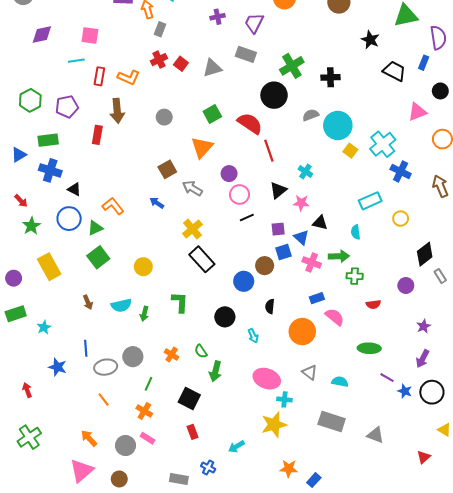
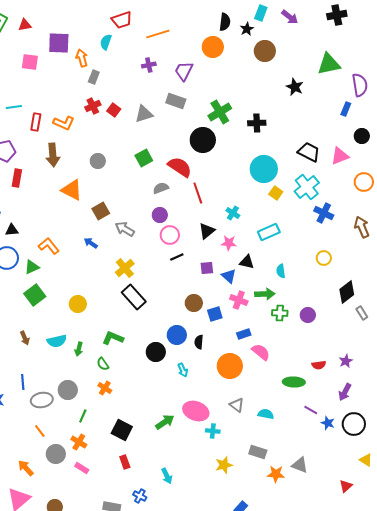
pink square: (90, 36) -> (30, 62), moved
black trapezoid: (394, 71) -> (309, 152), moved
gray semicircle: (311, 115) -> (161, 188), moved
red rectangle: (97, 135) -> (17, 178), moved
orange triangle: (202, 147) -> (72, 190), moved, turned -45
black triangle: (74, 189) -> (12, 230), turned -32
cyan rectangle: (370, 201) -> (269, 232), moved
blue square: (283, 252) -> (215, 314), moved
blue circle: (244, 281) -> (177, 335), moved
purple circle: (406, 285) -> (308, 315), moved
green L-shape: (180, 302) -> (113, 338), turned -70
red semicircle: (373, 304) -> (319, 365), moved
green semicircle: (201, 351) -> (103, 364), moved
green arrow: (215, 371) -> (165, 422), moved, turned -138
gray rectangle: (332, 421) -> (258, 452), size x0.7
yellow star: (274, 425) -> (224, 465), moved, size x0.7
gray circle: (126, 446) -> (56, 454), moved
cyan arrow: (236, 447) -> (167, 476), turned -84
orange star: (289, 469) -> (276, 474), moved

